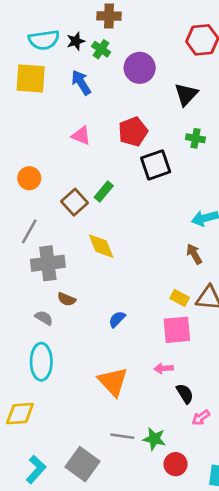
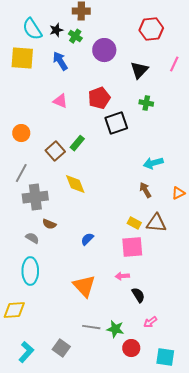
cyan semicircle: (44, 40) -> (32, 29), turned 65
pink arrow: (201, 418) -> (150, 322), moved
gray square: (82, 464) -> (61, 348), size x0.7

